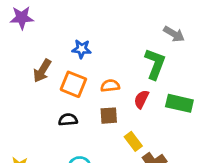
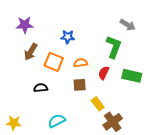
purple star: (22, 18) -> (25, 25), moved
blue star: (82, 49) -> (68, 37), moved
black semicircle: (68, 120) -> (41, 88), moved

